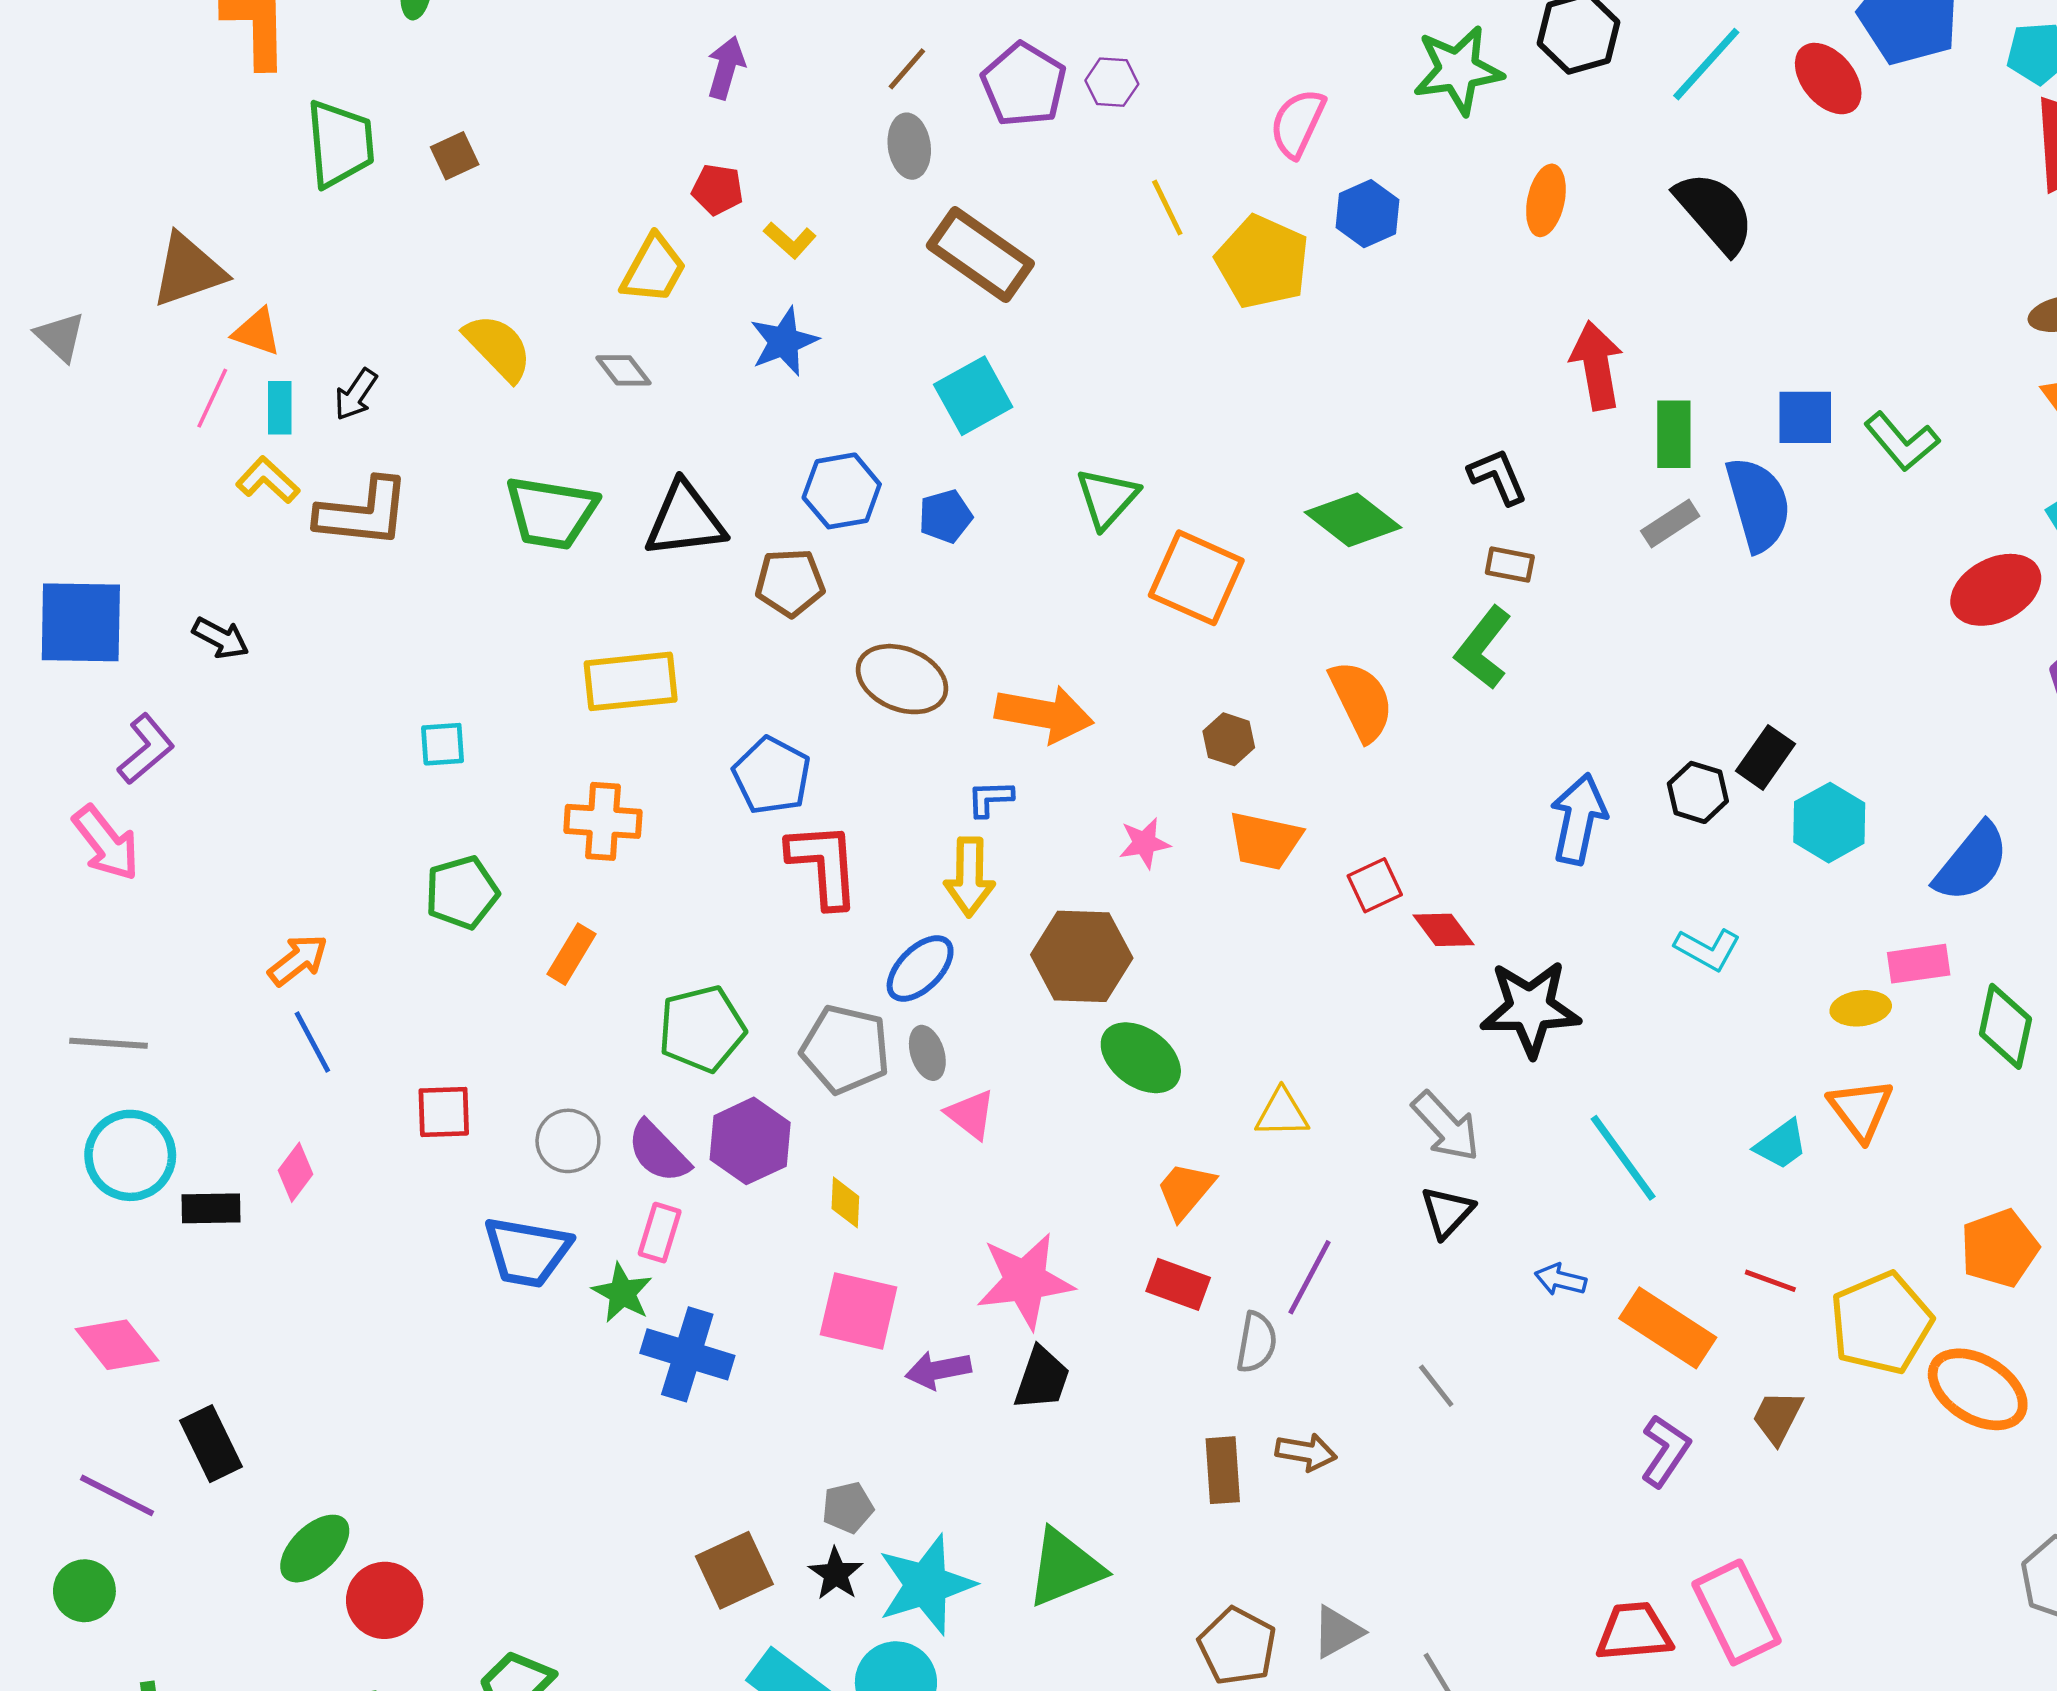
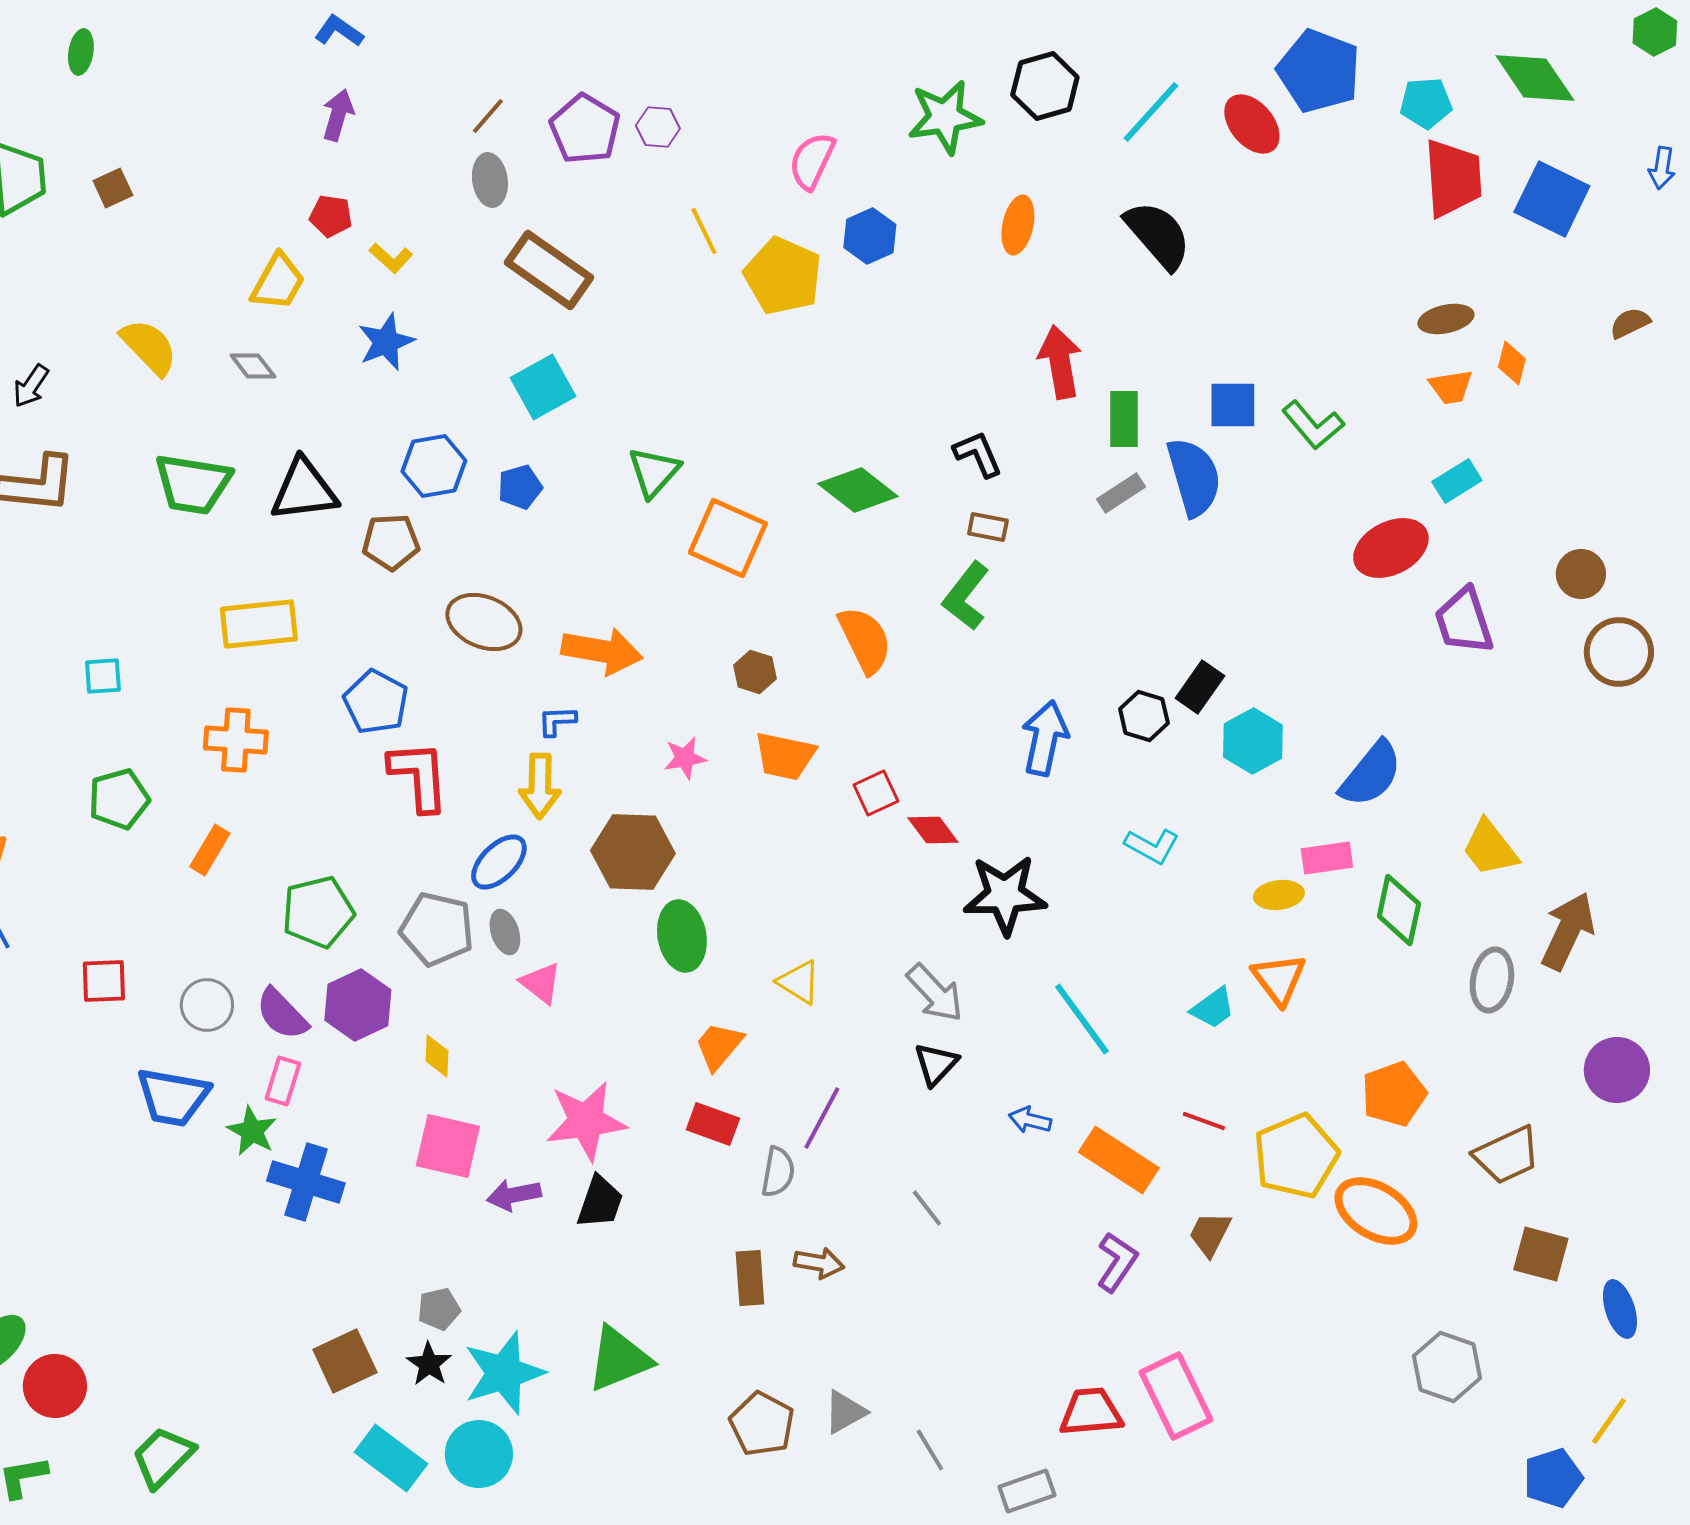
green ellipse: (1141, 1058) -> (682, 936), turned 44
yellow triangle: (1282, 1113) -> (799, 982), turned 33

